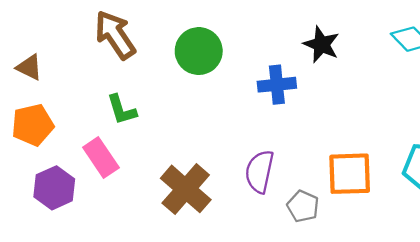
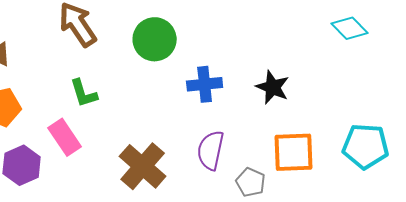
black star: (321, 45) -> (273, 87), moved
blue cross: (277, 85) -> (205, 84), moved

